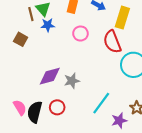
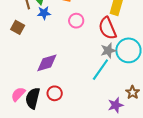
gray star: (72, 81) -> (108, 51), moved
cyan line: (101, 103) -> (100, 70), moved
pink semicircle: (20, 108) -> (18, 94), turned -105

